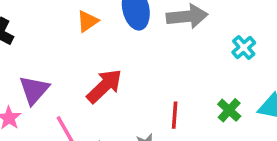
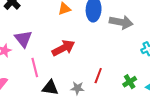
purple triangle: (34, 90) -> (23, 39), turned -36

